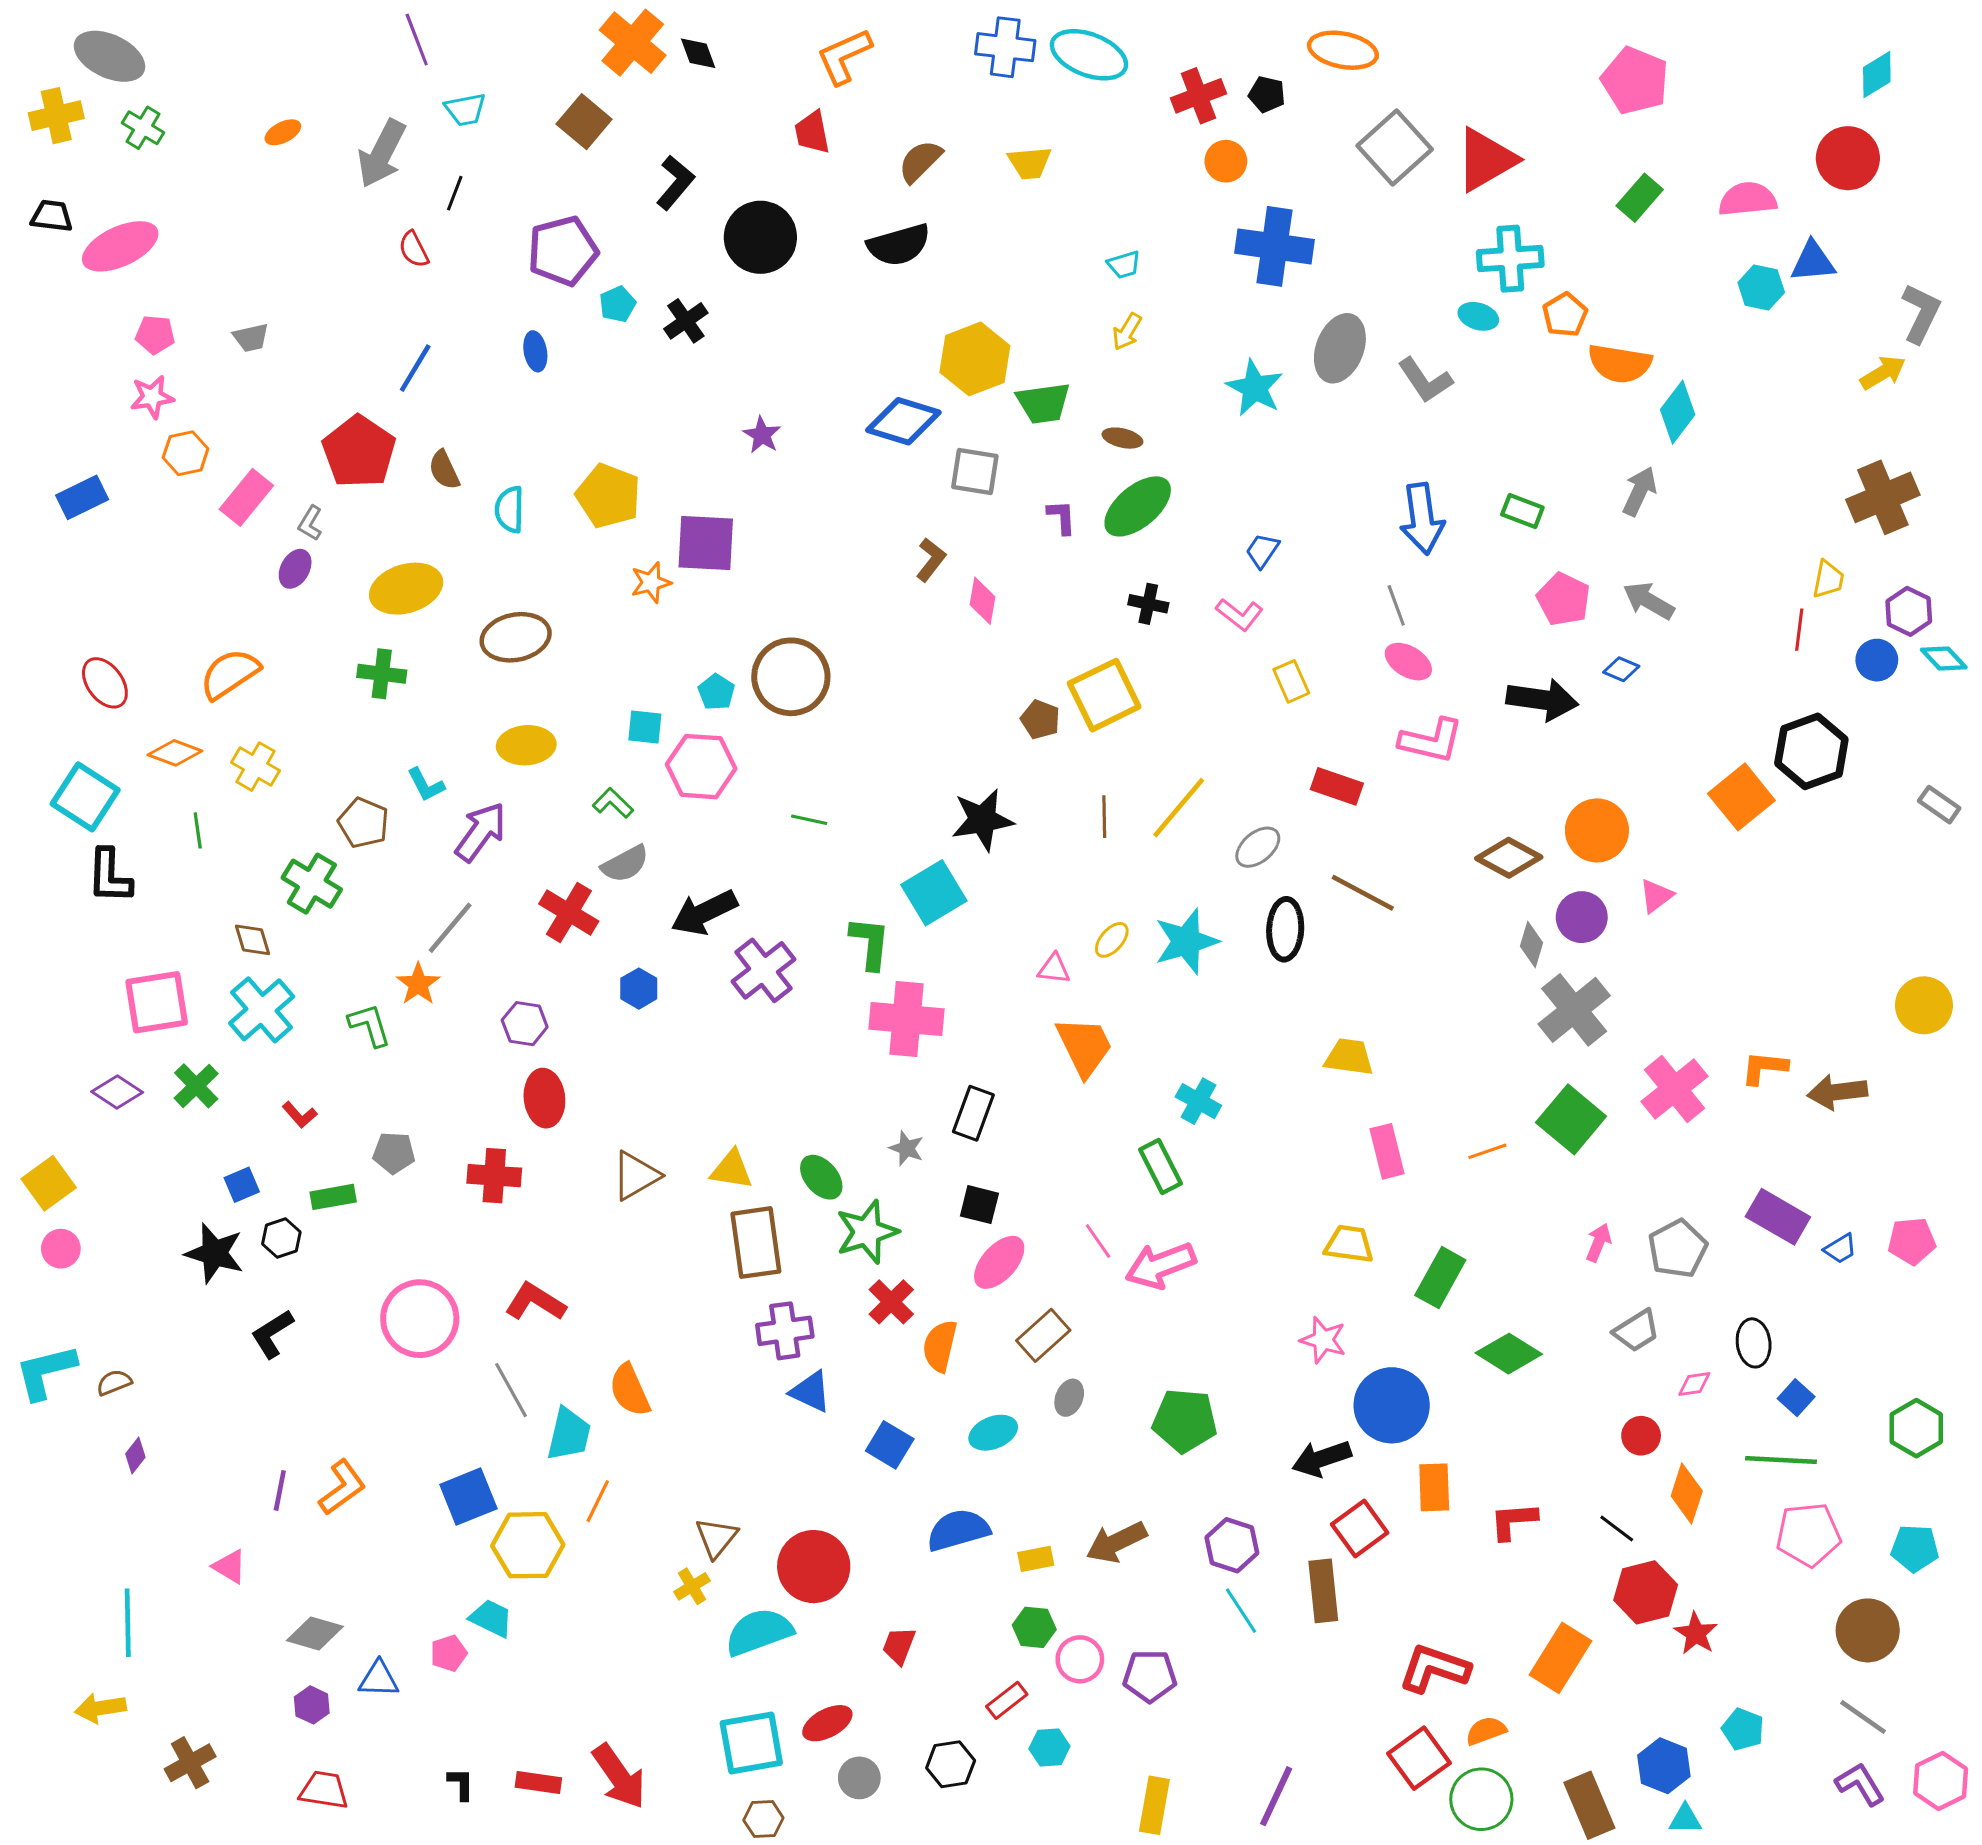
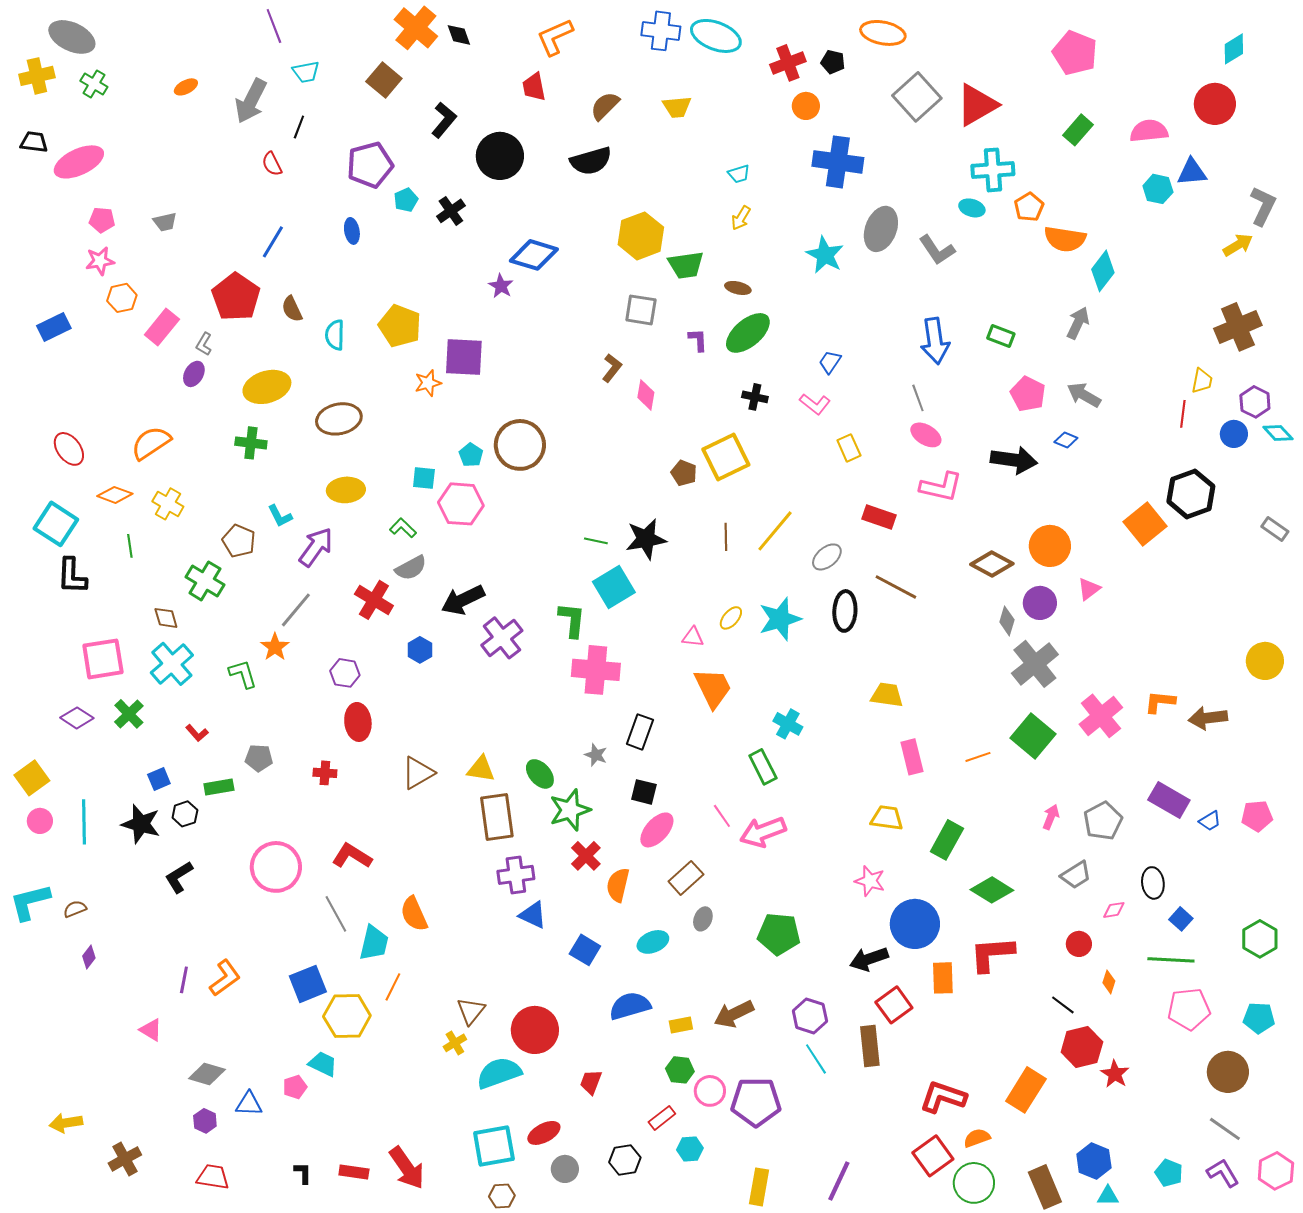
blue diamond: (903, 421) -> (534, 255), moved
green line: (809, 820) -> (596, 541), moved
red cross: (494, 1176) -> (325, 773), size x0.7
orange diamond: (1687, 1494) -> (1109, 982), size x0.6
red L-shape: (1513, 1521) -> (992, 954), moved, size x1.4
cyan line: (128, 1623) -> (84, 822), moved
purple pentagon: (1150, 1676) -> (756, 1102), size x1.4
cyan pentagon: (1743, 1729) -> (1169, 1173), moved

